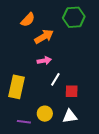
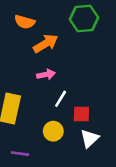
orange semicircle: (28, 20) -> (25, 22), turned 63
yellow circle: (45, 114) -> (53, 131), moved
white triangle: (70, 116) -> (90, 138), moved, turned -35

